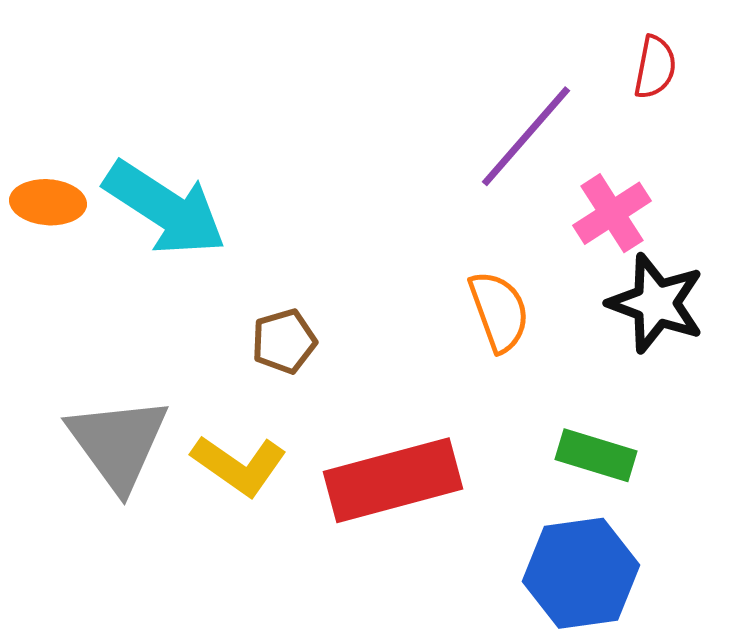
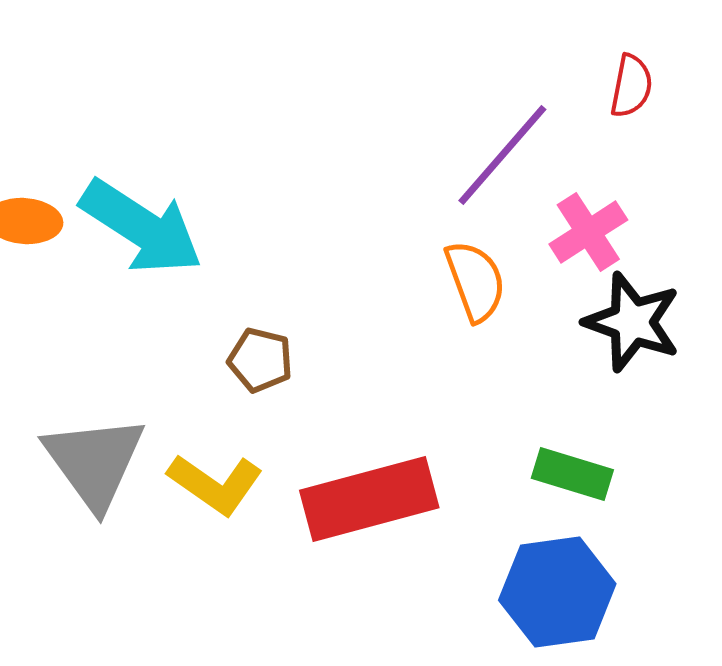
orange semicircle: (499, 311) -> (475, 281), moved
brown pentagon: (284, 341) -> (260, 360), turned 30

